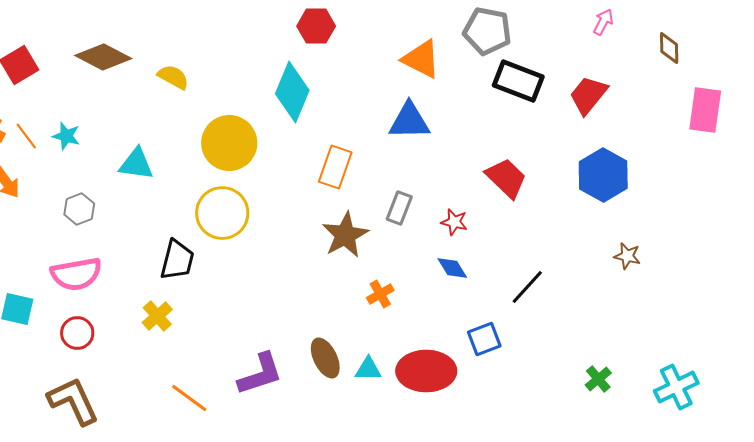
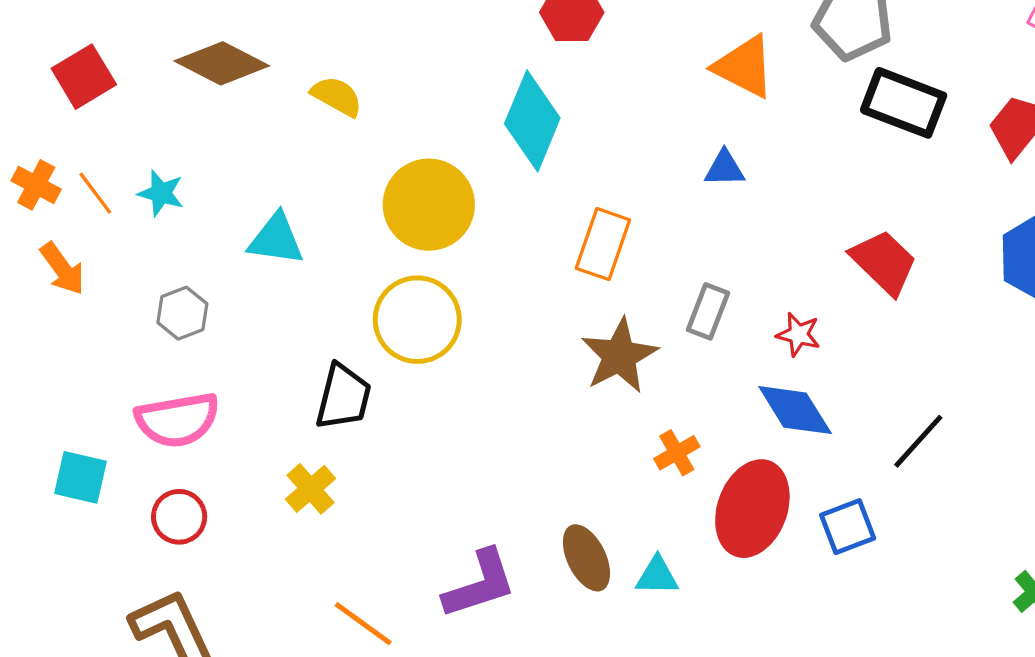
blue triangle: (409, 121) -> (724, 169), size x0.6
blue diamond: (452, 268) -> (795, 410), size x1.5
red ellipse: (426, 371) -> (752, 509), moved, turned -70

